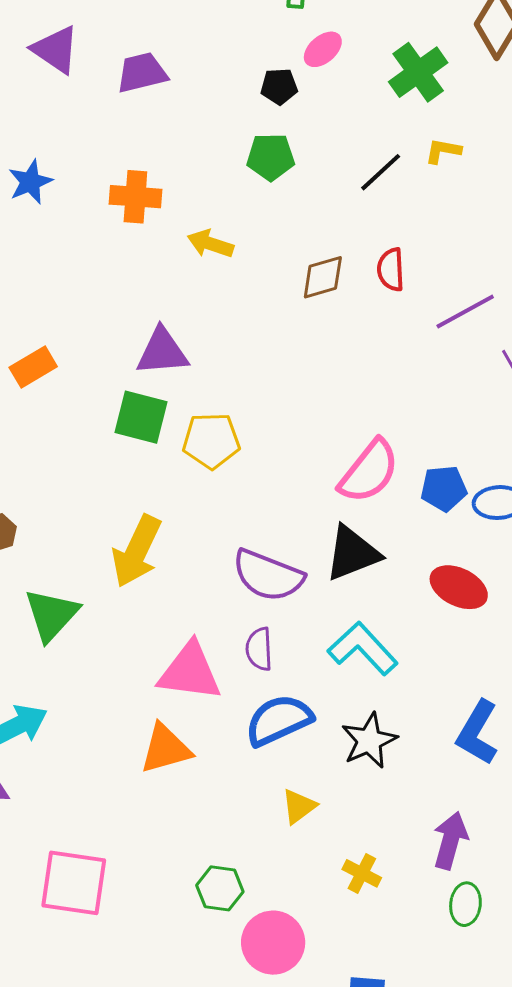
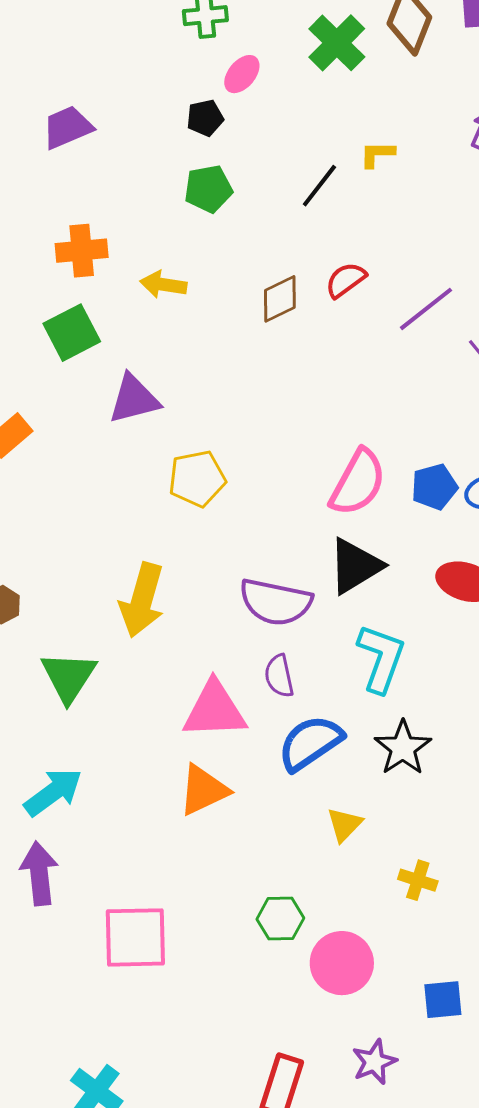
green cross: (418, 72) -> (337, 43), moved
red semicircle: (391, 270) -> (346, 280), turned 66
green square: (141, 417) -> (72, 333), moved, turned -32
cyan L-shape: (363, 649) -> (381, 658), turned 72

